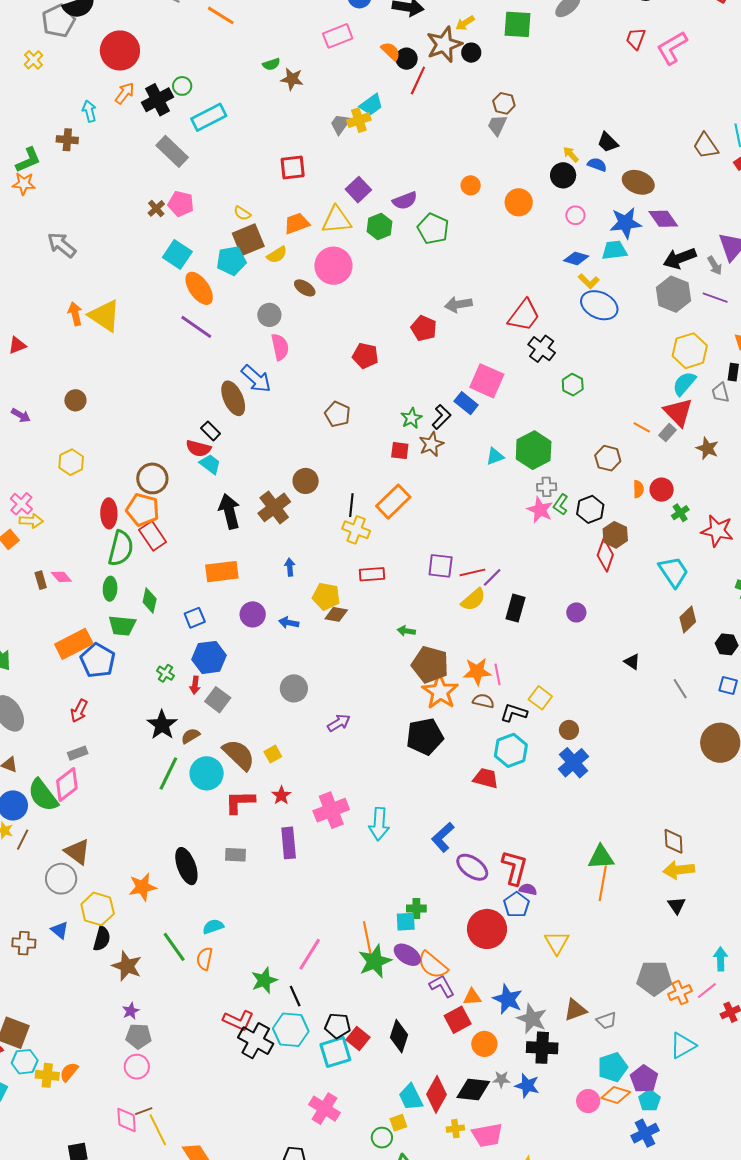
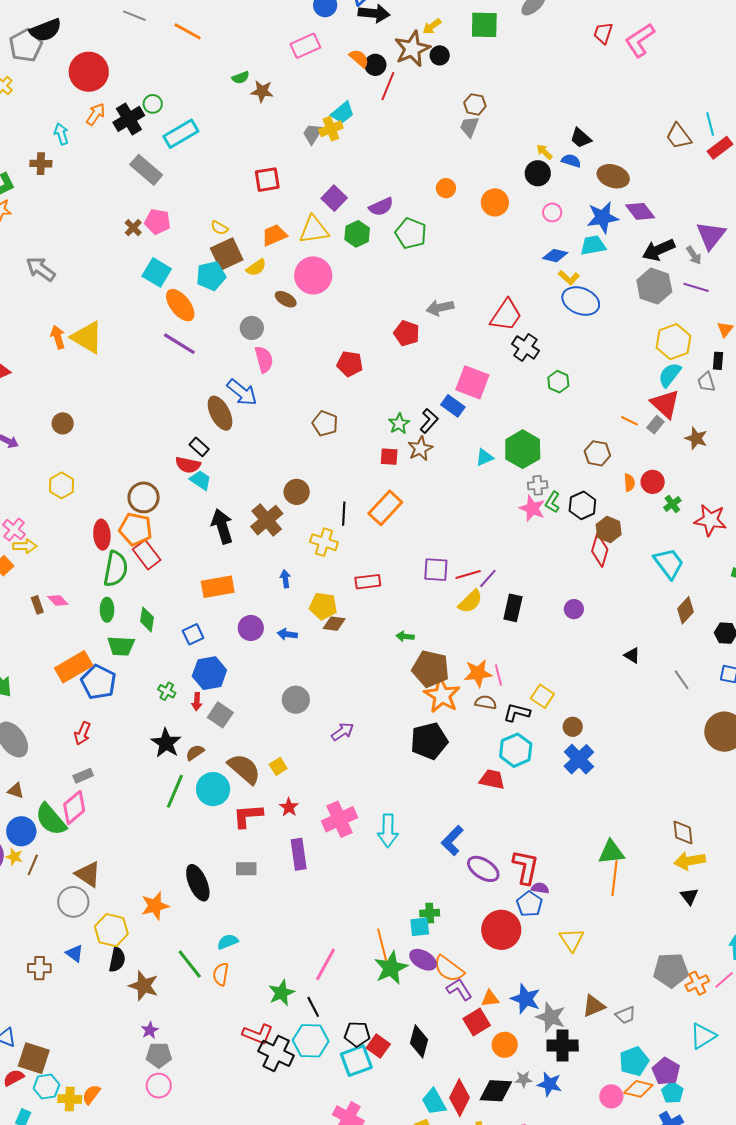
yellow cross: (356, 530) -> (324, 542), moved

